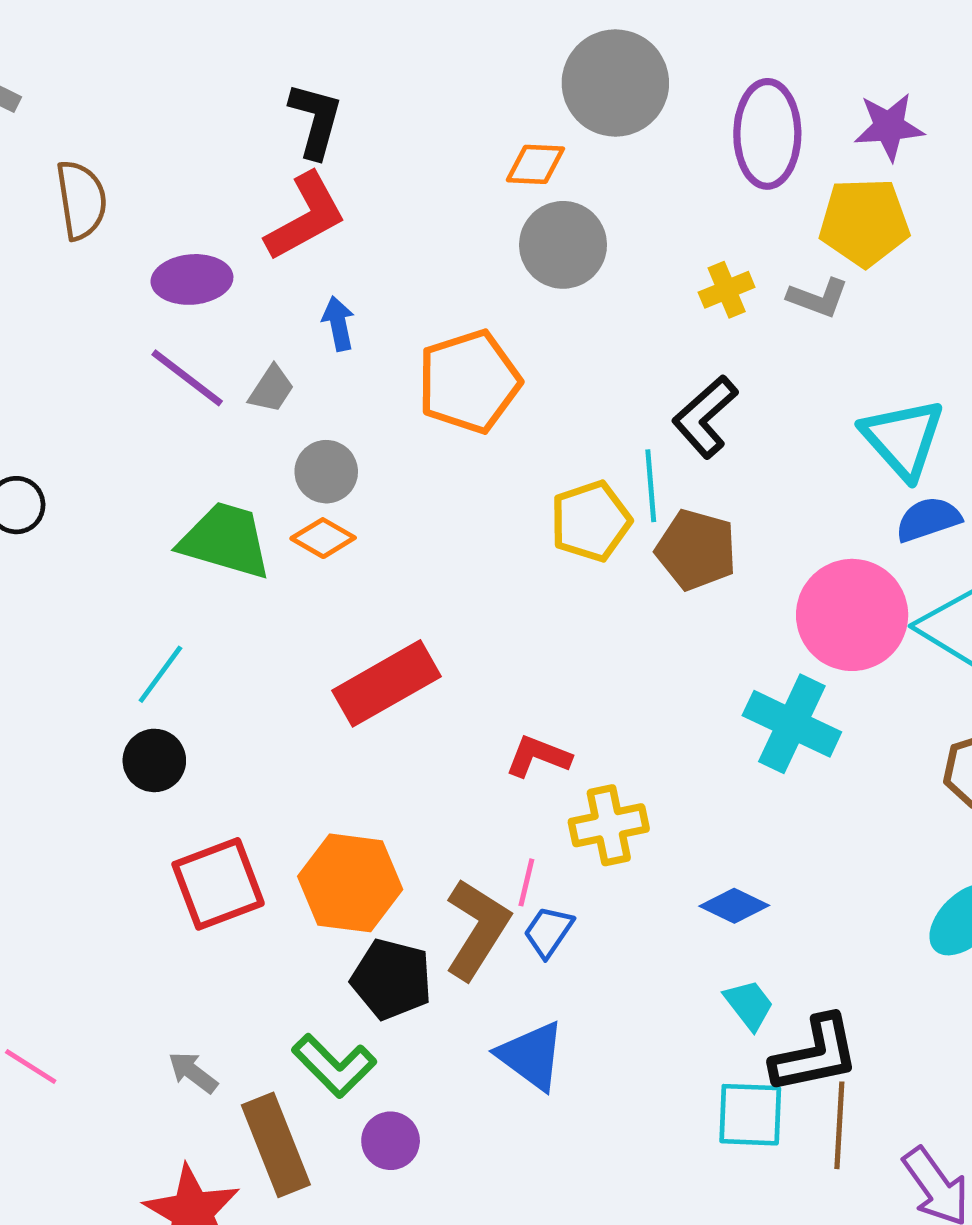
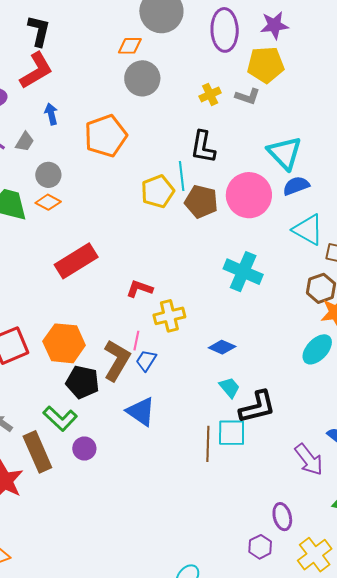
black L-shape: (705, 417) -> (203, 147), turned -36
pink circle: (852, 615) -> (249, 195), moved
brown line: (839, 1125) -> (208, 444), moved

